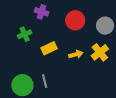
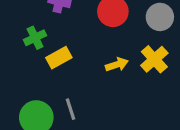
yellow rectangle: (49, 48) -> (59, 58), moved

